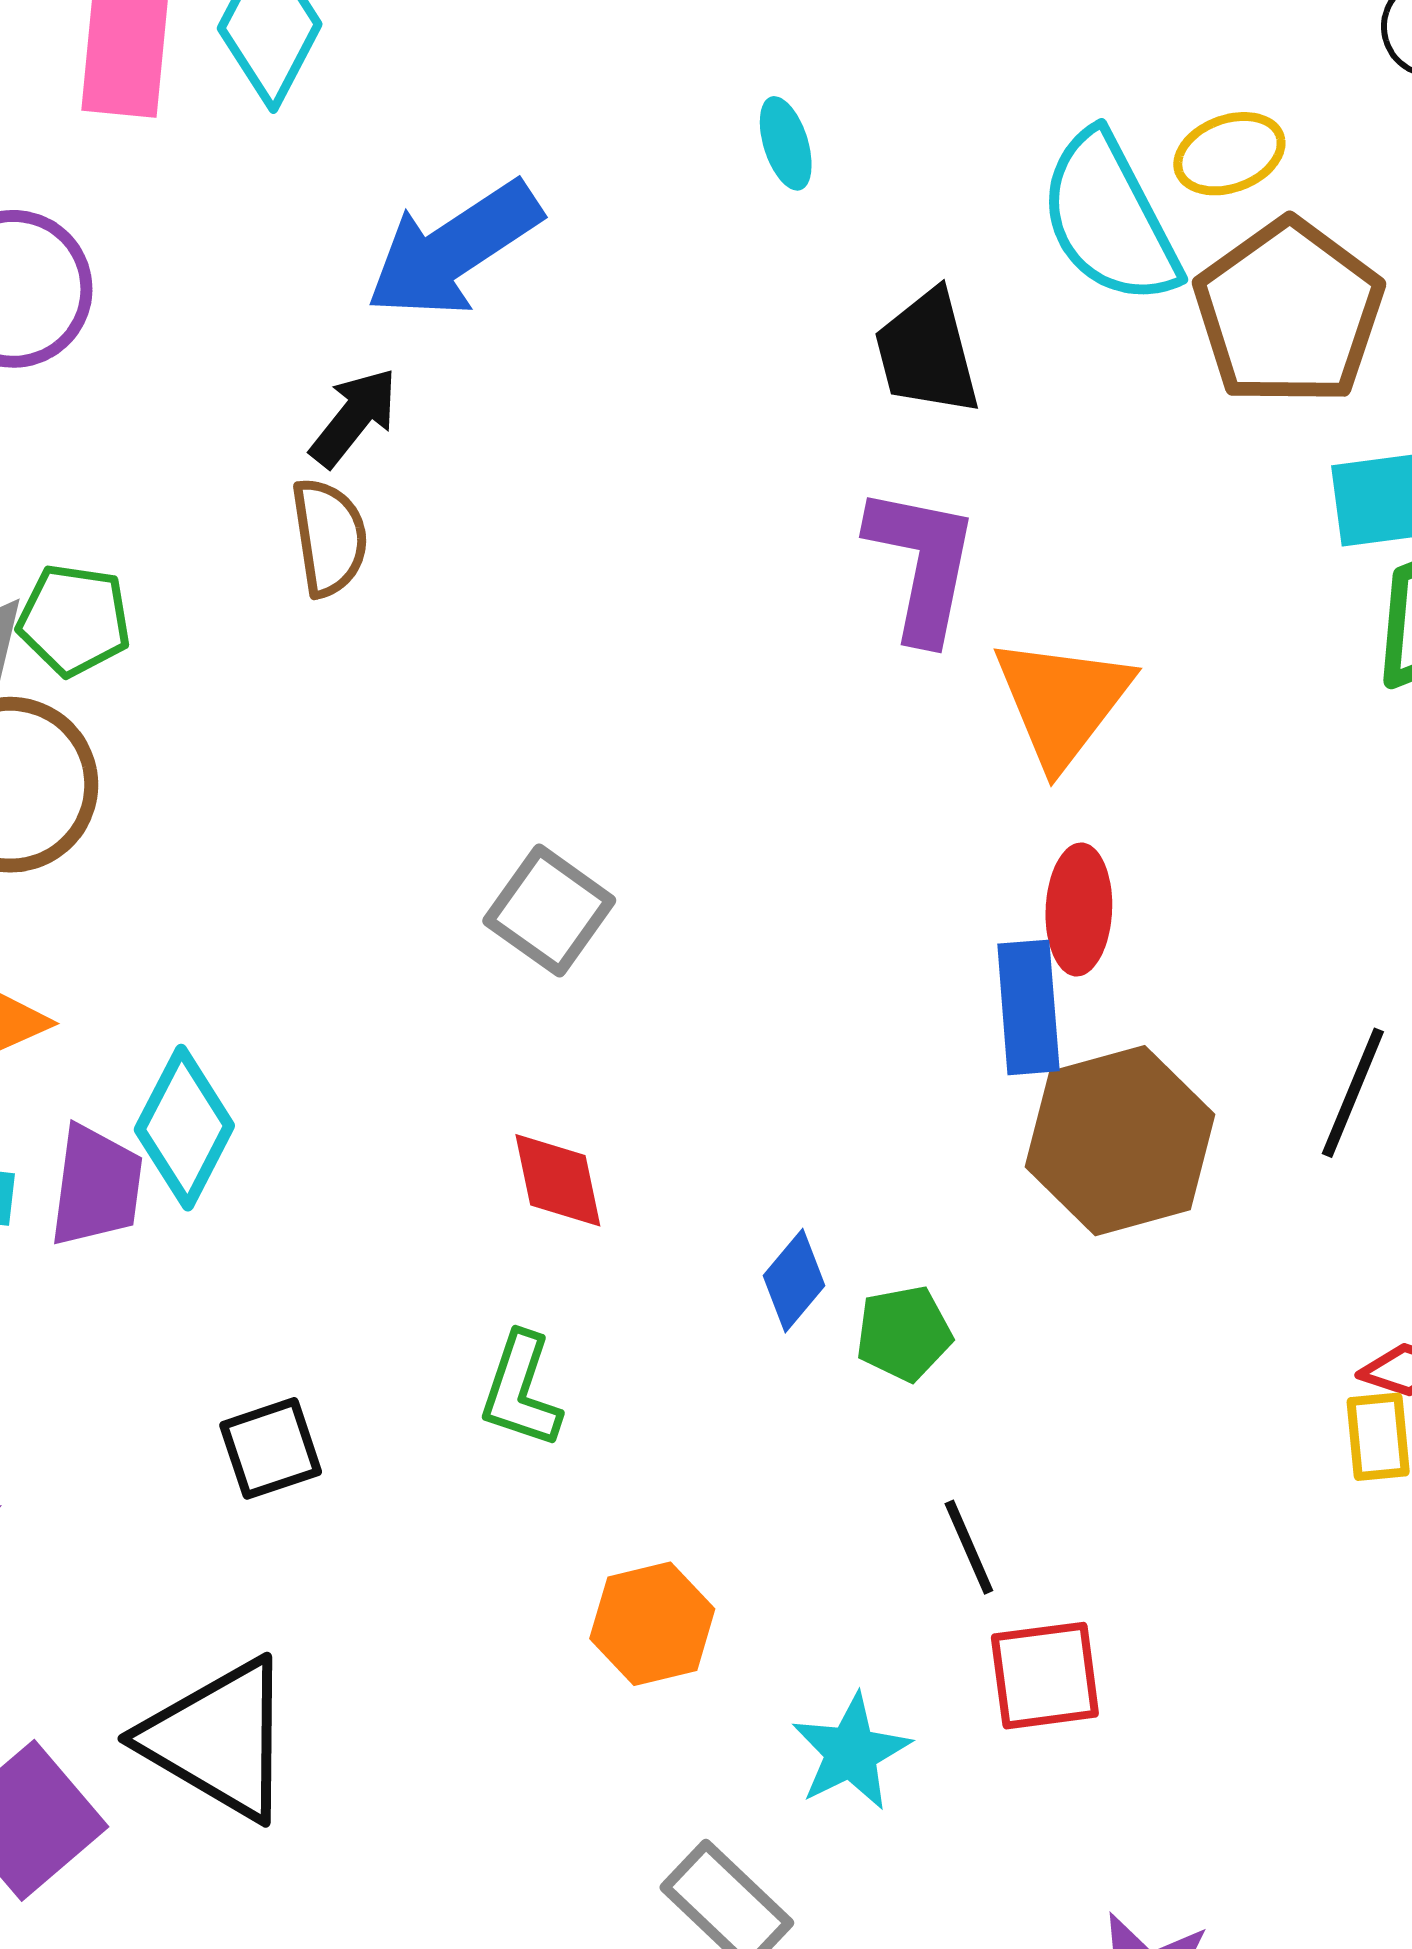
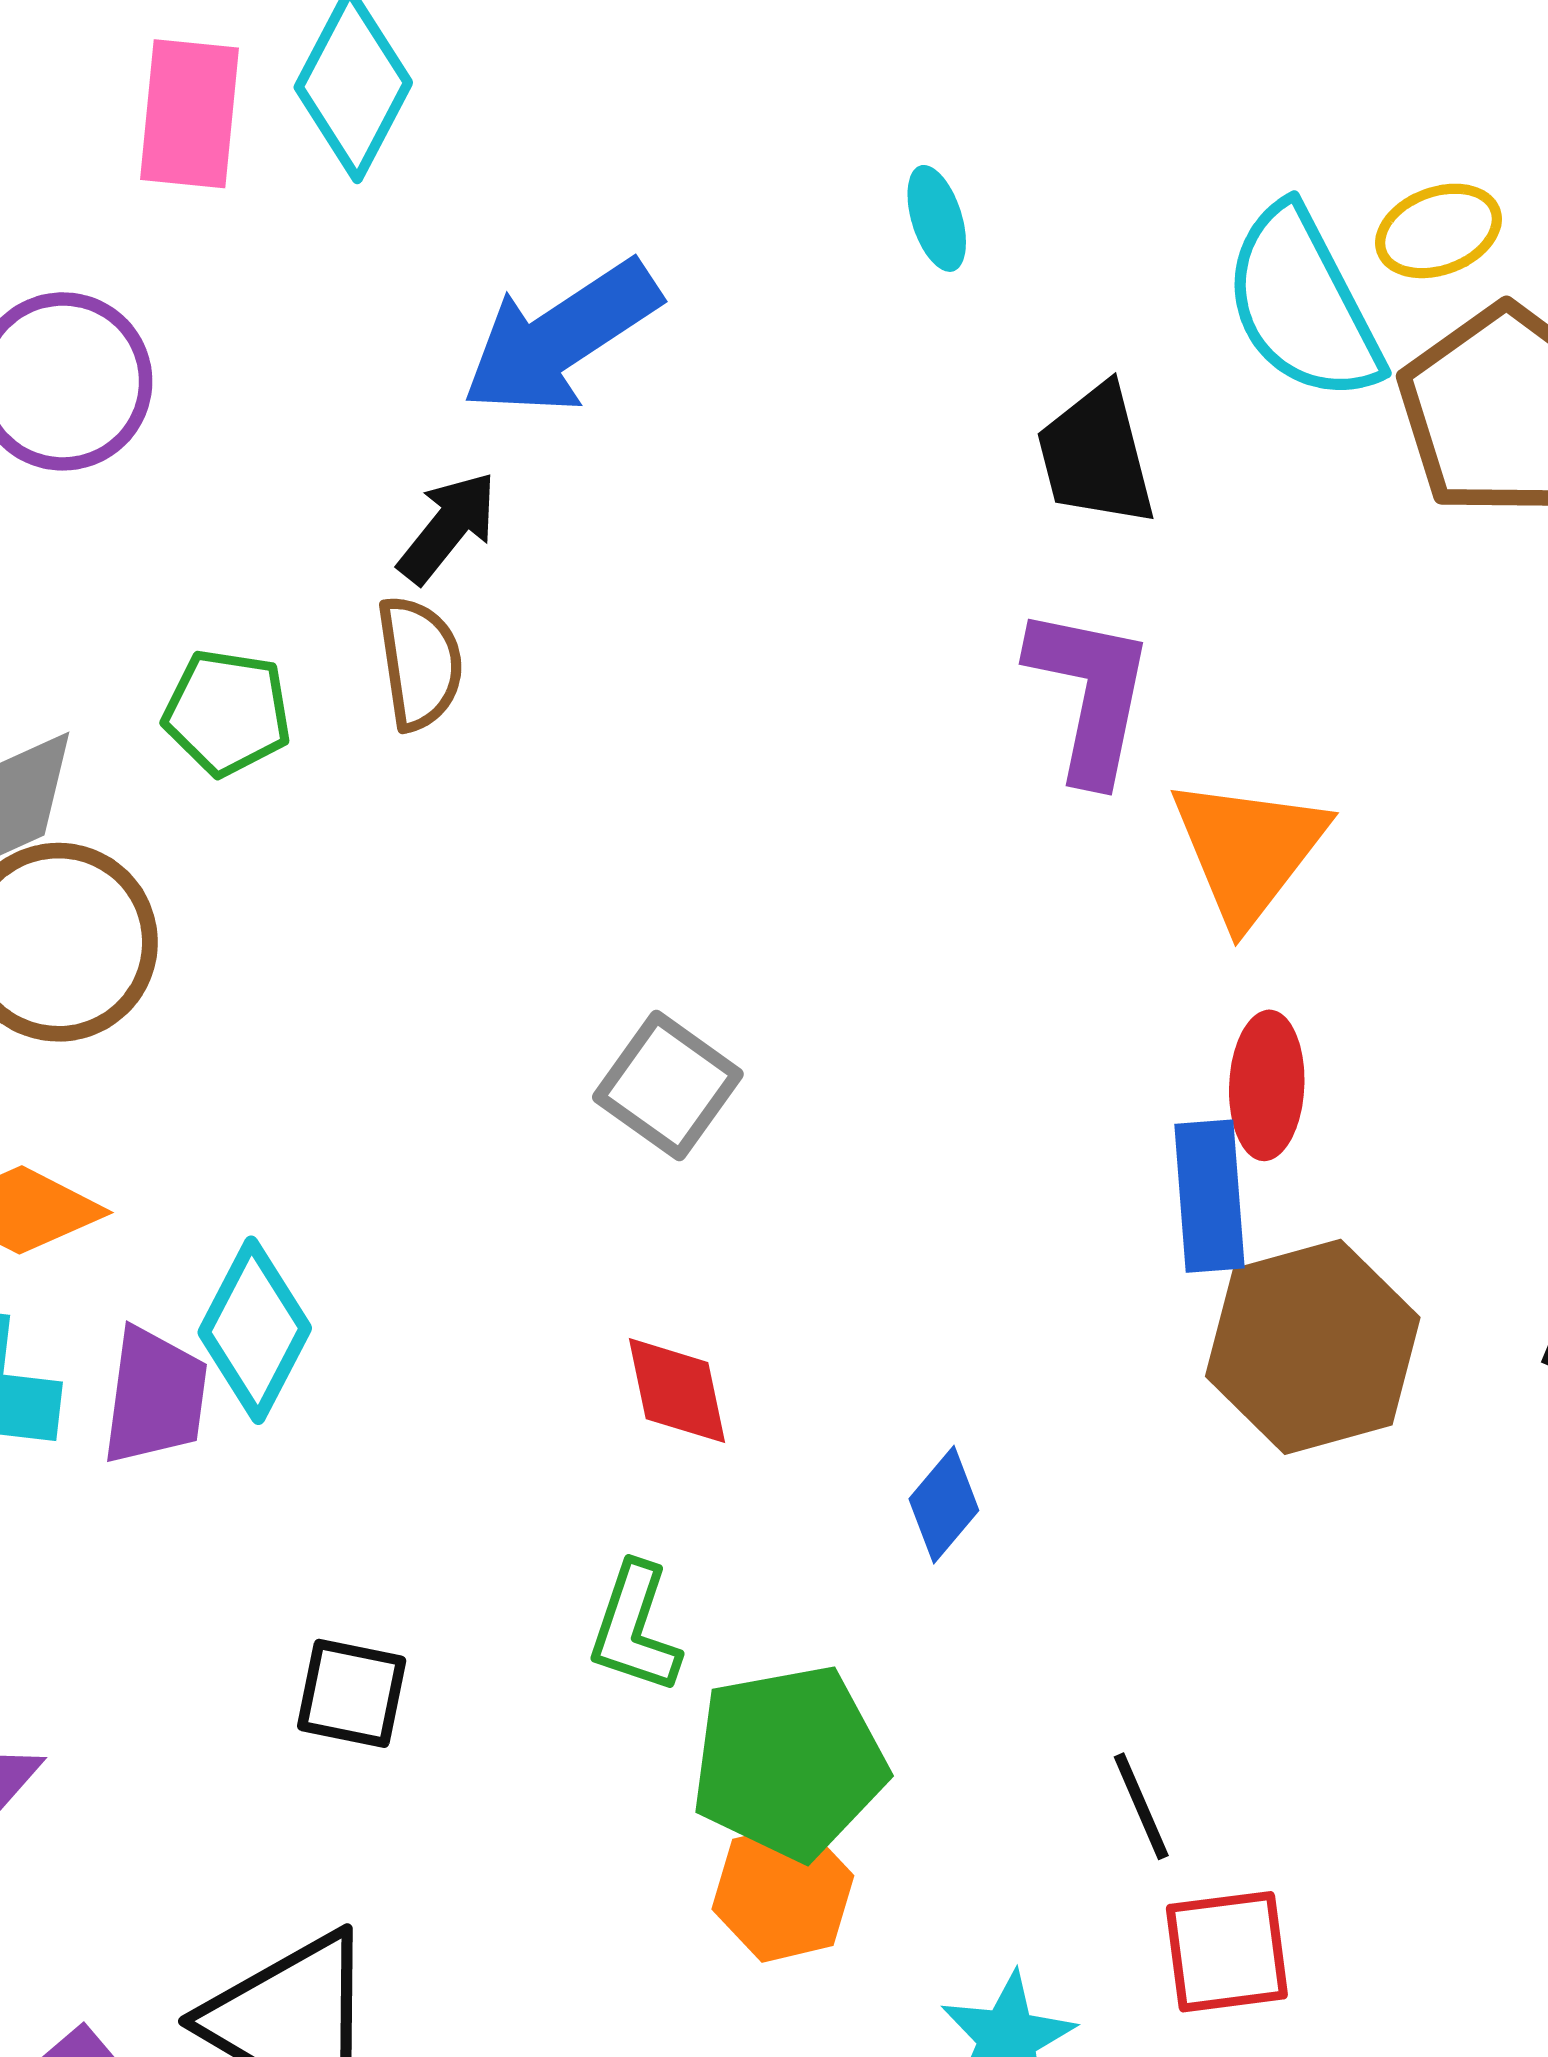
green pentagon: (74, 620) -> (227, 712), moved
green pentagon: (904, 1333) -> (789, 1762), moved, size x1.8
black square: (271, 1448) -> (352, 1693), turned 30

